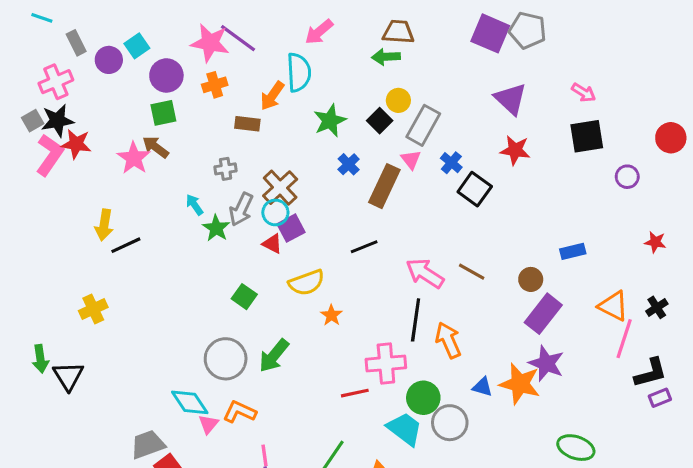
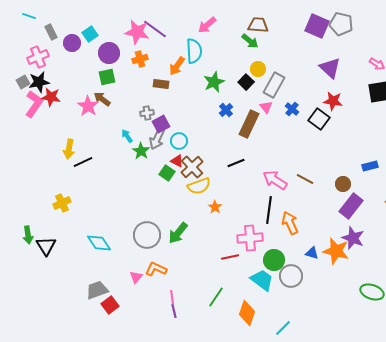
green arrow: (386, 57) -> (250, 41), turned -138
brown cross: (280, 188) -> (192, 167), moved
black square: (475, 189) -> (319, 119), moved
purple square: (291, 228) -> (161, 124), moved
green square: (244, 297) -> (167, 173), moved
cyan diamond: (190, 402) -> (99, 243), moved

